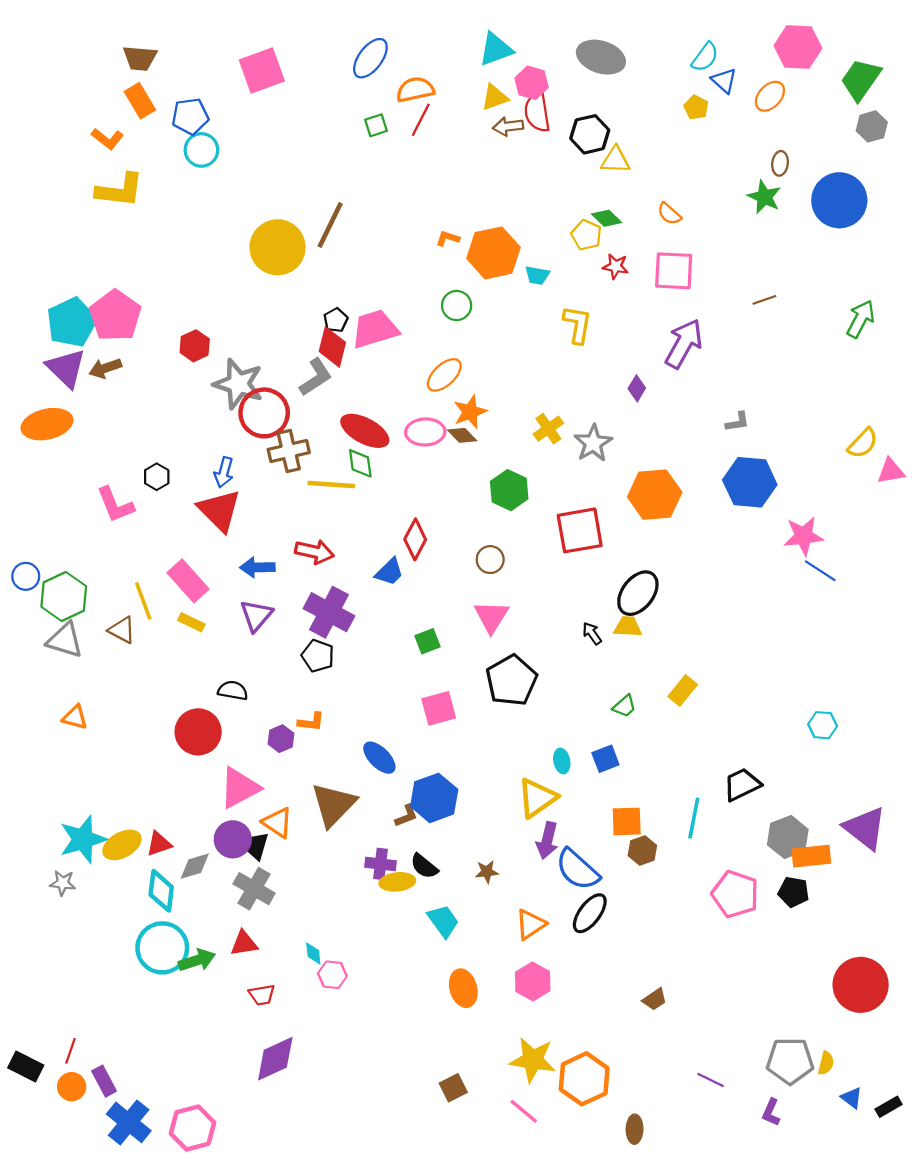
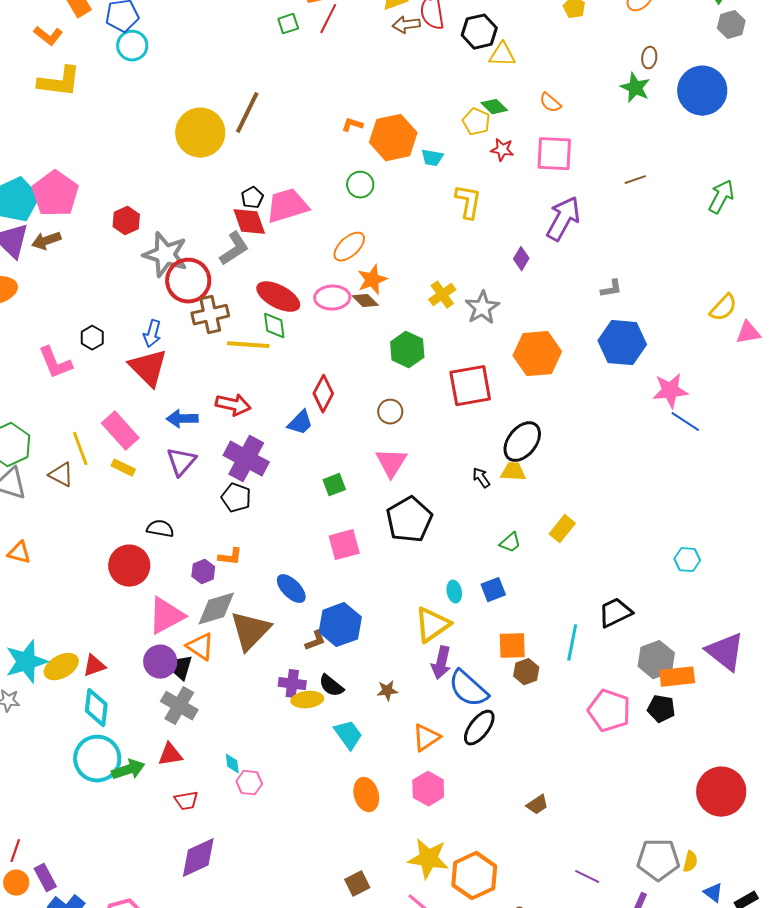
red diamond: (332, 347) -> (249, 222), turned -33
gray diamond: (195, 866) -> (216, 609), moved, size x1.4

